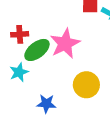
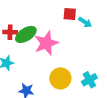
green ellipse: (37, 50) -> (26, 34), moved

